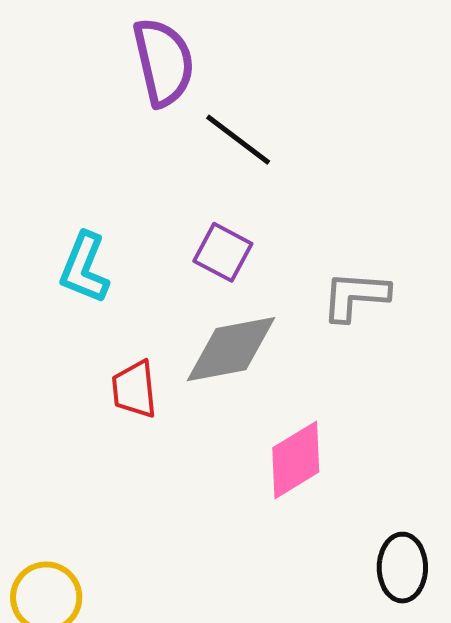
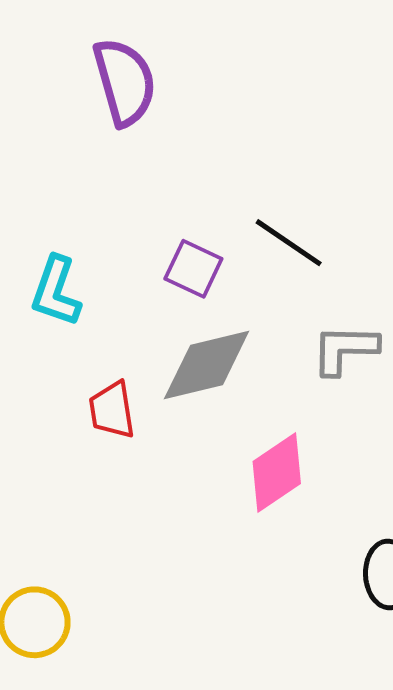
black line: (238, 140) -> (289, 243), moved
gray L-shape: (355, 296) -> (345, 349), moved

